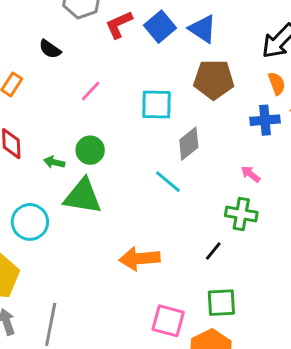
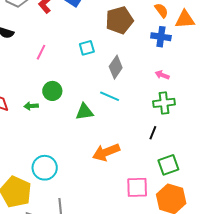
cyan square: (157, 104) -> (87, 48), size x0.7
blue cross: (265, 120) -> (161, 37), turned 30
green triangle: (83, 196) -> (84, 112), moved, size x0.7
cyan circle: (30, 222) -> (45, 168), moved

